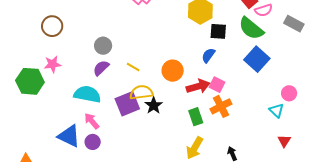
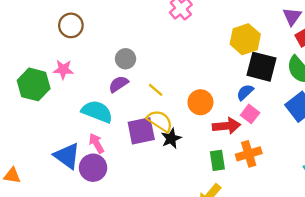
black square: (218, 31) -> (262, 67), size x1.5
pink square: (217, 85) -> (250, 114), moved
yellow semicircle: (141, 92) -> (160, 121), turned 30
purple circle: (93, 142) -> (93, 168), size x1.5

